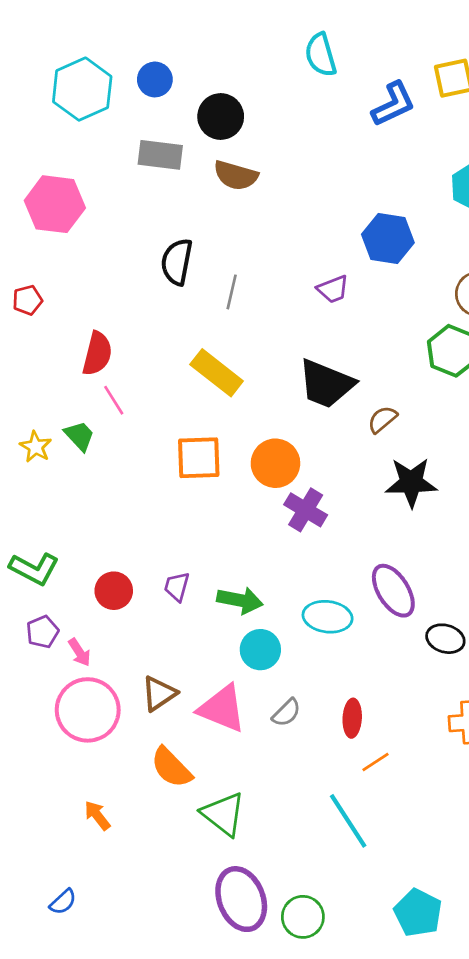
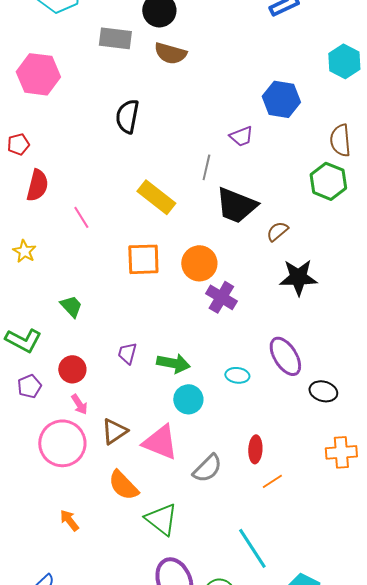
gray line: (232, 292) -> (206, 167), moved
red semicircle: (97, 354) -> (37, 185), moved
green trapezoid: (79, 436) -> (71, 306), moved
red circle: (114, 591) -> (72, 369), moved
cyan ellipse: (328, 617) -> (237, 375), size x0.7
pink arrow: (79, 652) -> (79, 404), moved
gray semicircle: (286, 713) -> (207, 468), moved, size x1.4
cyan line: (348, 821) -> (252, 548), moved

